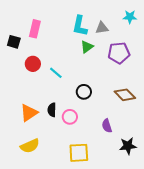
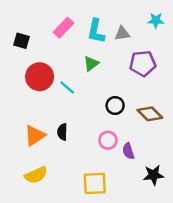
pink rectangle: (35, 29) -> (64, 28), moved, turned 30
black square: (14, 42) -> (22, 41), moved
green triangle: (87, 47) -> (91, 64), moved
red circle: (33, 64) -> (40, 77), size x1.5
black circle: (84, 92) -> (115, 106), moved
pink circle: (70, 117) -> (108, 140), moved

